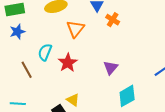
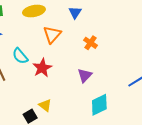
orange cross: (113, 20) -> (90, 43), moved
cyan semicircle: (45, 52) -> (20, 56), turned -66

